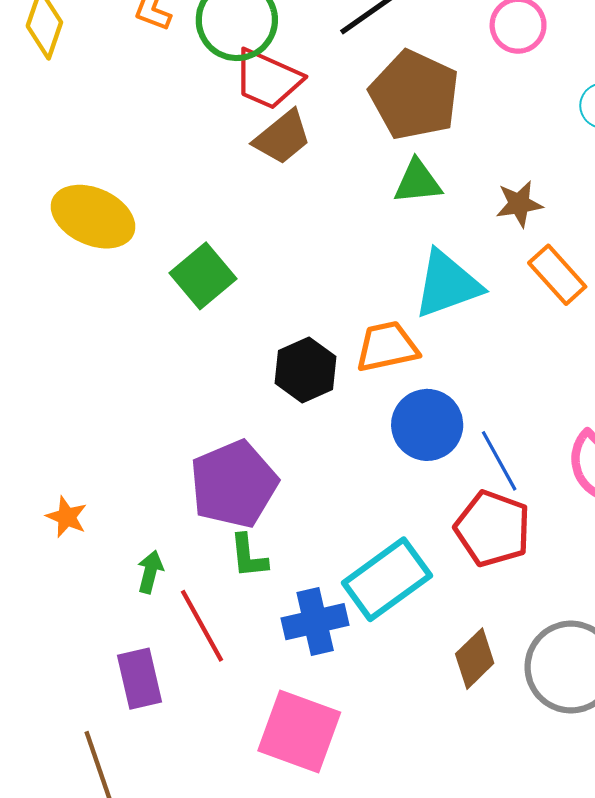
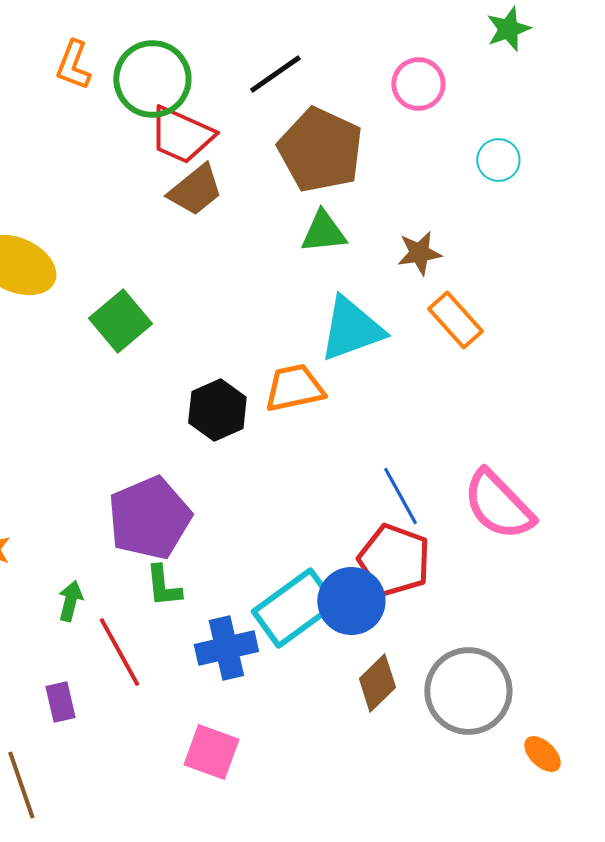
blue circle: (427, 425) -> (351, 601), moved
purple rectangle: (140, 679) -> (60, 702), size x0.7
pink square: (299, 732) -> (211, 752), size x0.7

